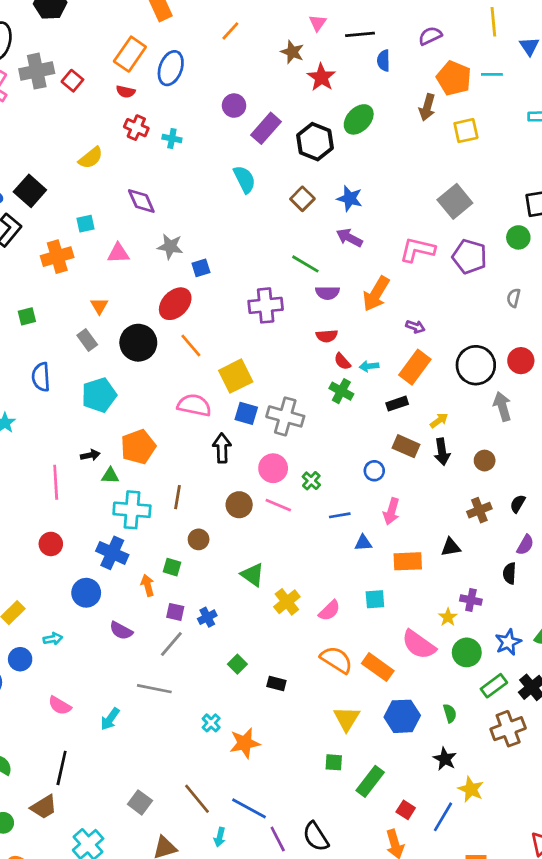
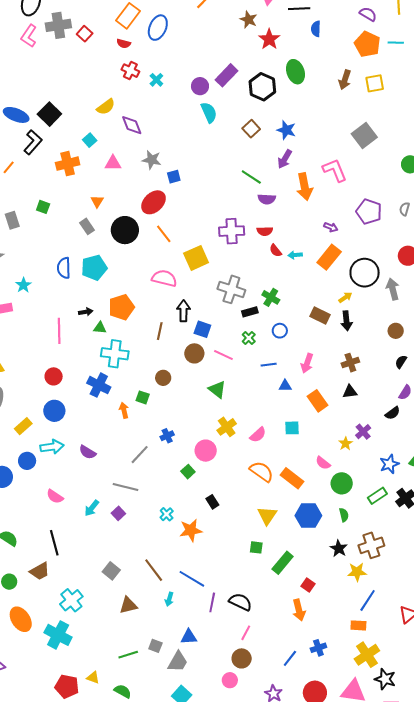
purple semicircle: (430, 36) -> (368, 14), moved, turned 54
purple circle: (234, 106) -> (200, 86), moved
brown arrow: (427, 107) -> (345, 80), moved
green ellipse: (359, 119) -> (295, 72), turned -65
cyan cross: (172, 139) -> (156, 80), turned 32
yellow semicircle: (91, 158) -> (106, 107), moved
cyan square: (85, 224) -> (90, 140), turned -32
purple arrow: (349, 238) -> (285, 159), turned -90
pink L-shape: (417, 250) -> (335, 170), turned 52
purple pentagon: (470, 257) -> (369, 212), moved
orange arrow: (376, 294) -> (305, 187), moved, turned -44
purple cross: (266, 305) -> (232, 231), moved
green square: (27, 316) -> (43, 207), turned 32
black circle: (476, 365) -> (365, 273), moved
blue semicircle: (41, 377) -> (64, 268), moved
green cross: (341, 391) -> (271, 297), moved
black rectangle: (397, 404) -> (250, 312), moved
blue square: (246, 413) -> (202, 329), moved
brown circle: (485, 461) -> (396, 331), moved
pink circle: (273, 468) -> (206, 451), moved
blue circle: (374, 471) -> (280, 331), moved
brown line: (178, 497) -> (160, 331), moved
brown cross: (479, 510) -> (350, 363), moved
orange rectangle: (408, 561) -> (318, 401), turned 55
black semicircle: (509, 573) -> (393, 413), turned -133
green triangle: (253, 575) -> (217, 389), moved
blue circle: (86, 593) -> (54, 411), moved
purple cross: (471, 600) -> (363, 432), turned 35
purple square: (175, 612) -> (118, 513), moved, turned 32
purple semicircle: (121, 631) -> (88, 452), moved
cyan arrow: (53, 639) -> (52, 447), size x1.6
pink semicircle: (419, 645) -> (323, 463), size x0.6
green circle: (467, 652) -> (342, 483), moved
black rectangle: (276, 683) -> (212, 502), moved, turned 40
brown cross: (508, 729) -> (371, 545), moved
black line: (62, 768) -> (54, 543), turned -30
yellow star: (471, 789) -> (357, 572), turned -30
blue line: (443, 817) -> (368, 600), moved
black semicircle: (316, 837) -> (240, 602), turned 145
purple line: (278, 839) -> (212, 602), turned 36

